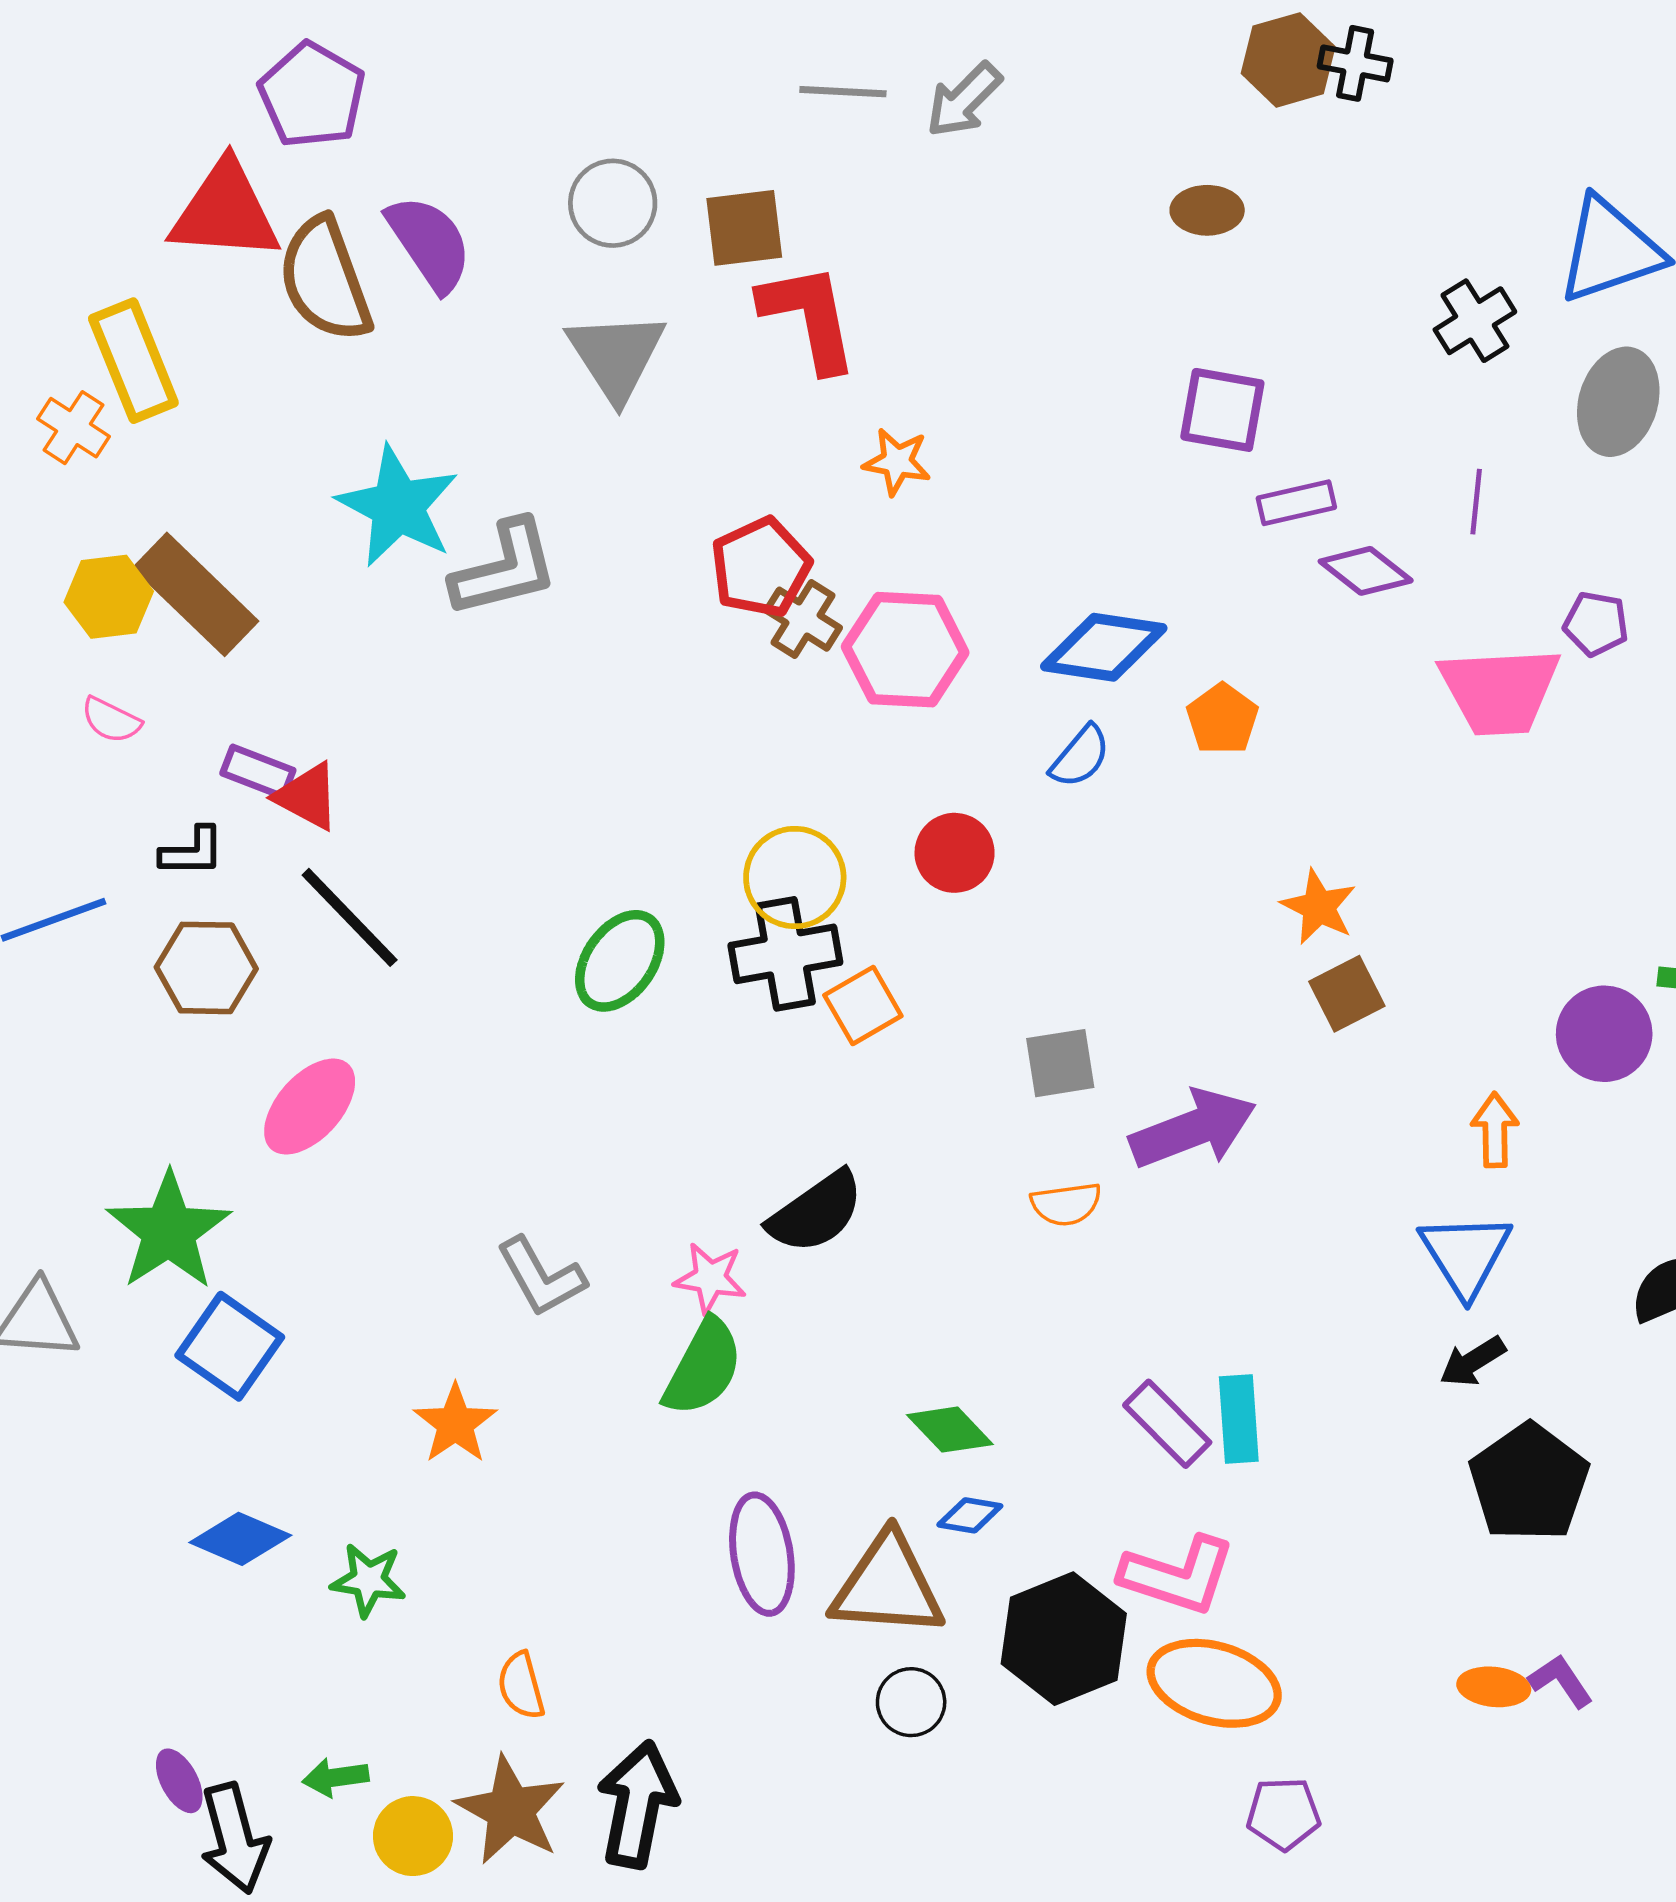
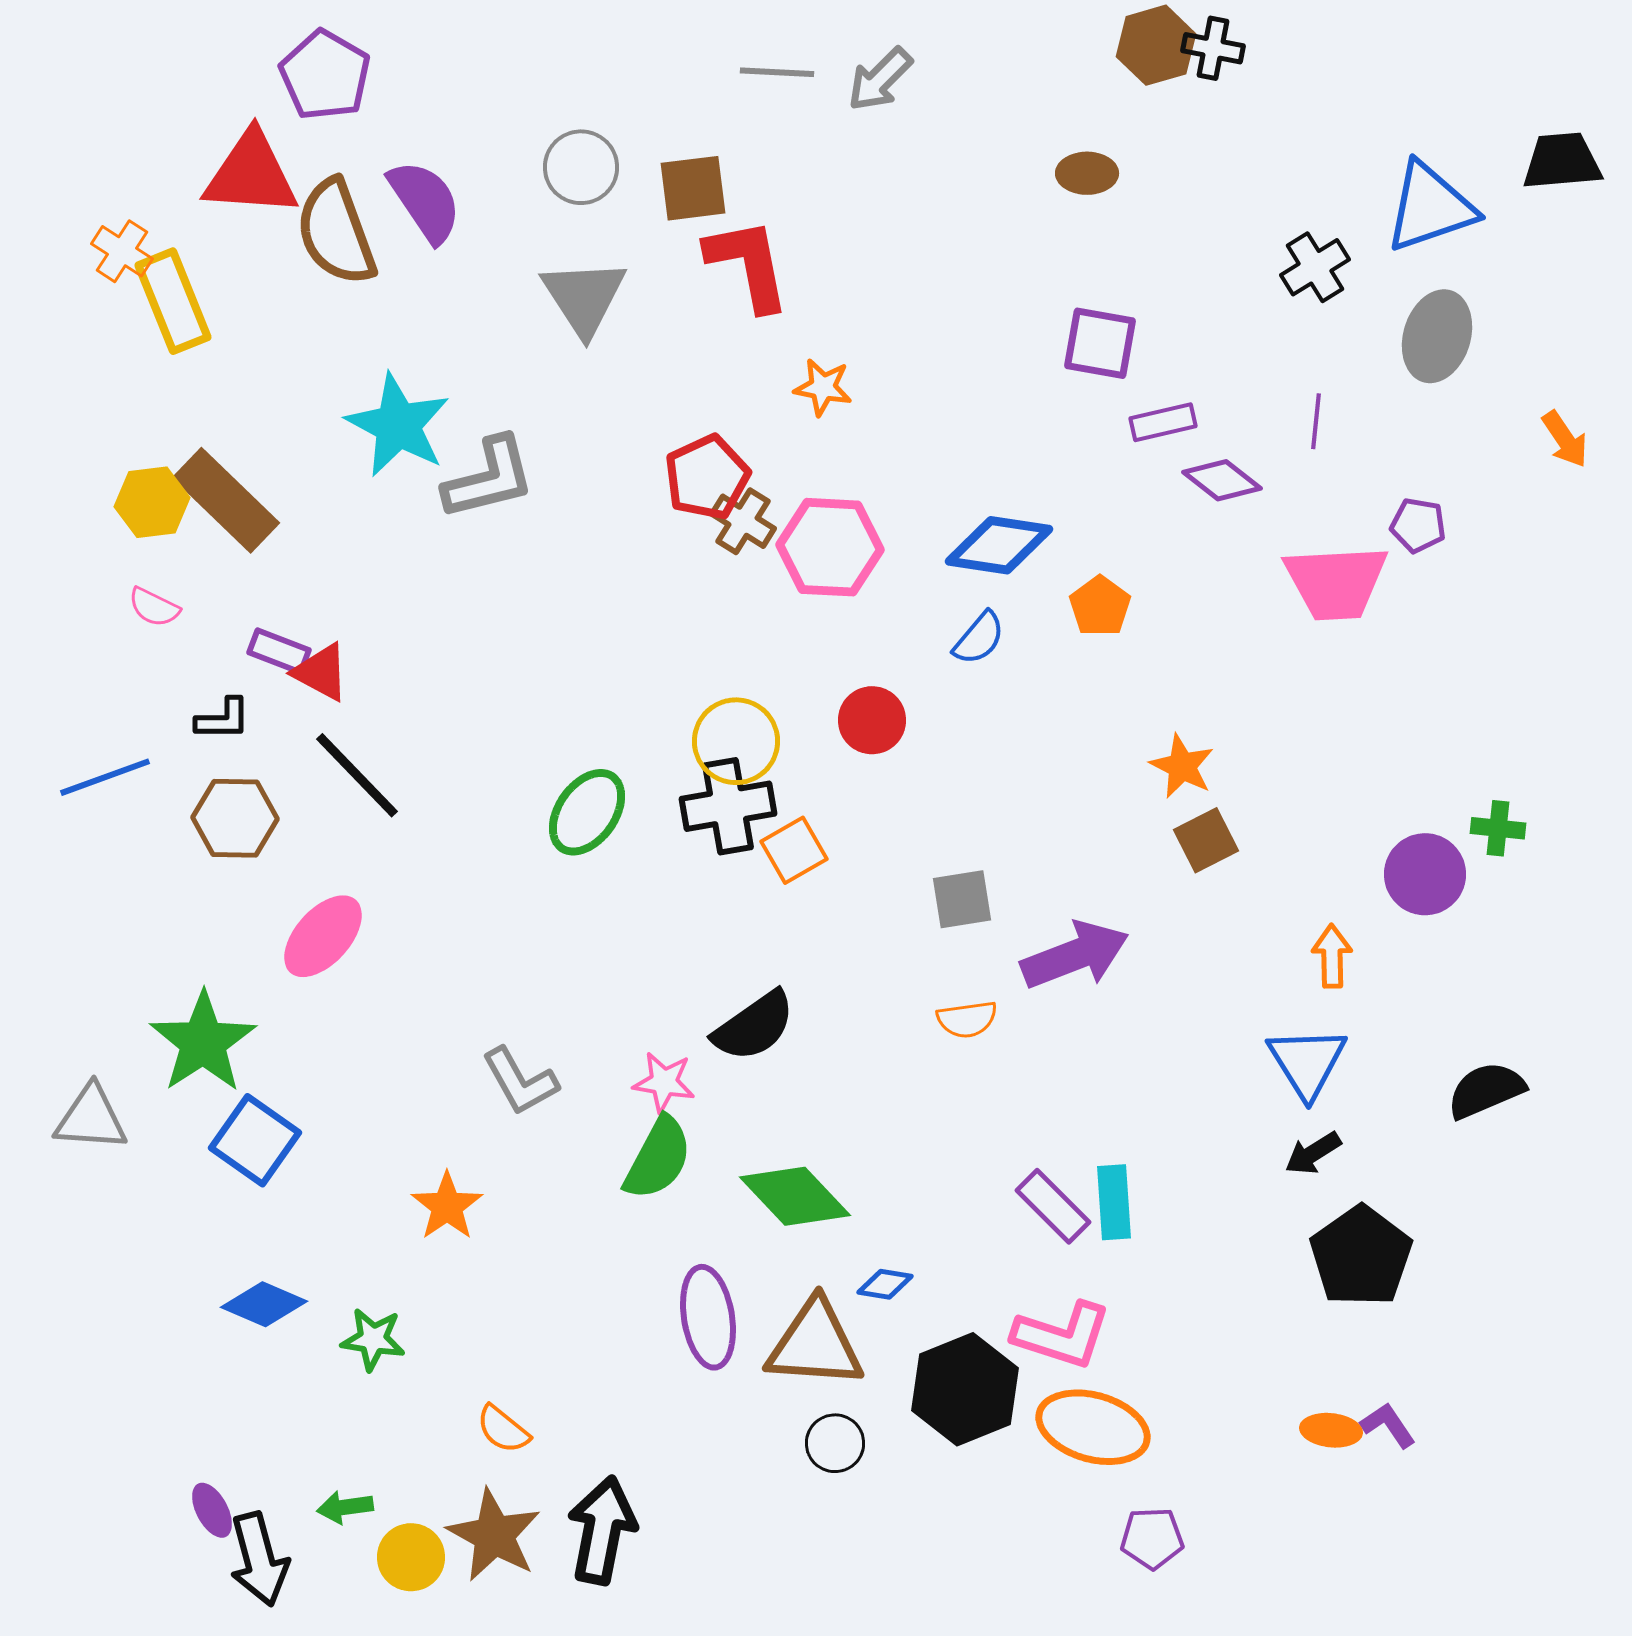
orange cross: (74, 428) -> (122, 251), moved
green diamond: (950, 1430) -> (795, 1196), moved, size x1.5
orange semicircle: (521, 1686) -> (503, 1429), turned -36

